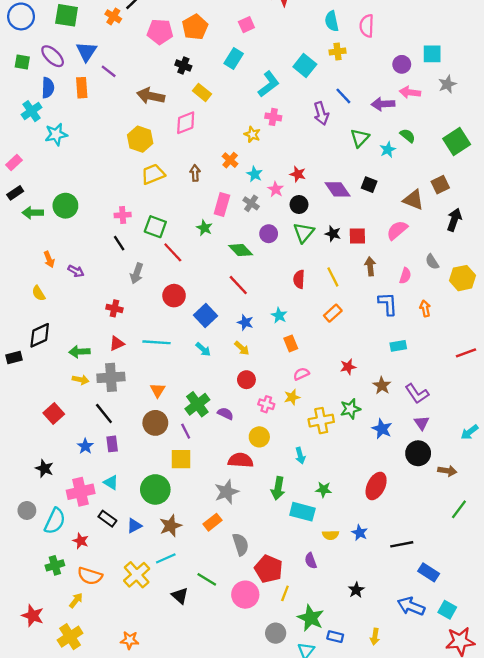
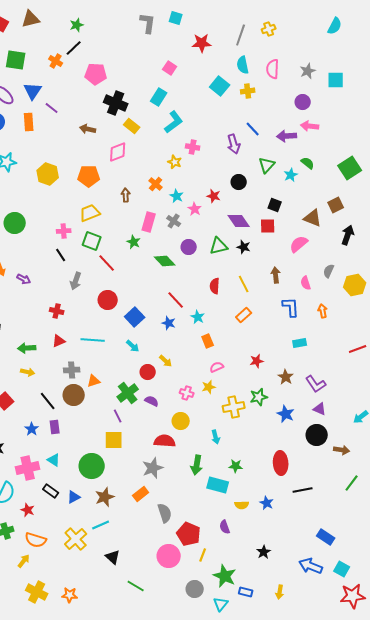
pink square: (246, 25) -> (170, 68), turned -32
orange pentagon: (195, 27) -> (89, 176), moved, turned 30
cyan square: (432, 54) -> (336, 80), moved
black cross: (183, 66) -> (116, 103), size x1.6
cyan square: (305, 66) -> (220, 86), moved
cyan L-shape: (269, 84) -> (174, 122), moved
gray star: (447, 84) -> (308, 71), moved
brown arrow: (151, 96) -> (88, 129), size x0.7
yellow hexagon: (140, 139) -> (48, 174), moved
yellow trapezoid: (153, 174) -> (90, 213), moved
purple diamond: (338, 189) -> (239, 221), moved
black circle: (299, 205) -> (239, 182), moved
green triangle: (304, 233) -> (219, 246), turned 36
red square: (357, 236) -> (268, 226), moved
gray semicircle: (432, 262) -> (329, 271), turned 56
pink semicircle: (405, 276) -> (306, 283), turned 144
red line: (238, 285) -> (176, 300), moved
yellow arrow: (242, 348) -> (166, 361), moved
gray cross: (111, 377) -> (72, 370), moved, size x0.7
red circle: (246, 380) -> (148, 372), moved
orange triangle: (158, 390) -> (94, 381), turned 40
brown circle: (155, 423) -> (74, 395), moved
purple triangle: (422, 423) -> (320, 409), turned -32
red ellipse: (376, 486) -> (281, 463), turned -30
black line: (402, 544) -> (303, 490), moved
green line: (207, 579) -> (136, 586), moved
yellow cross: (70, 637) -> (37, 592), moved, turned -30

